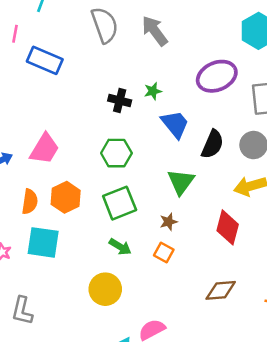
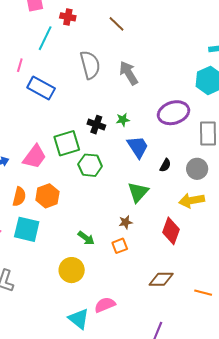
black semicircle: (212, 144) -> (165, 165), size x0.6
green square: (120, 203) -> (67, 143), moved
orange square: (164, 253) -> (120, 246), turned 35

